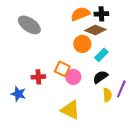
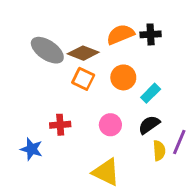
brown diamond: (95, 30) -> (83, 53), moved
orange square: (62, 69) -> (83, 79), moved

